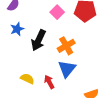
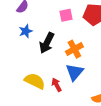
pink square: (57, 12) -> (66, 15), turned 32
yellow semicircle: (27, 79) -> (35, 81), size x1.5

